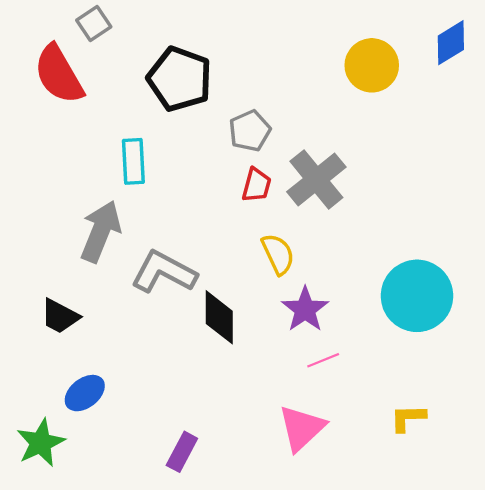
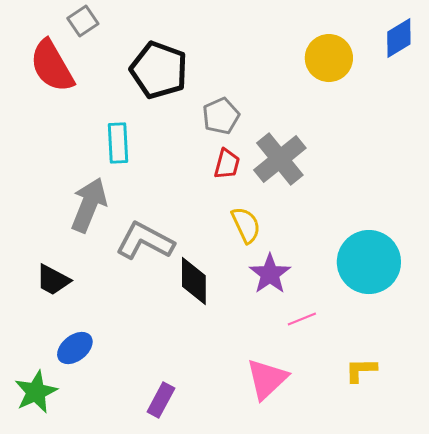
pink line: (323, 360) -> (302, 319), moved

